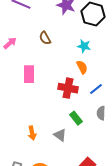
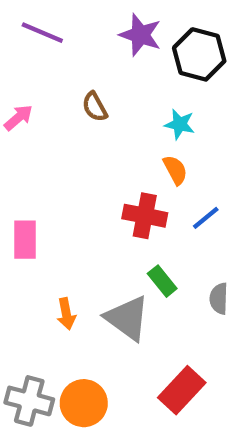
pink rectangle: (29, 74) -> (25, 240), moved
gray semicircle: (101, 113) -> (219, 299), moved
gray triangle: (60, 135) -> (127, 318), size x1.6

